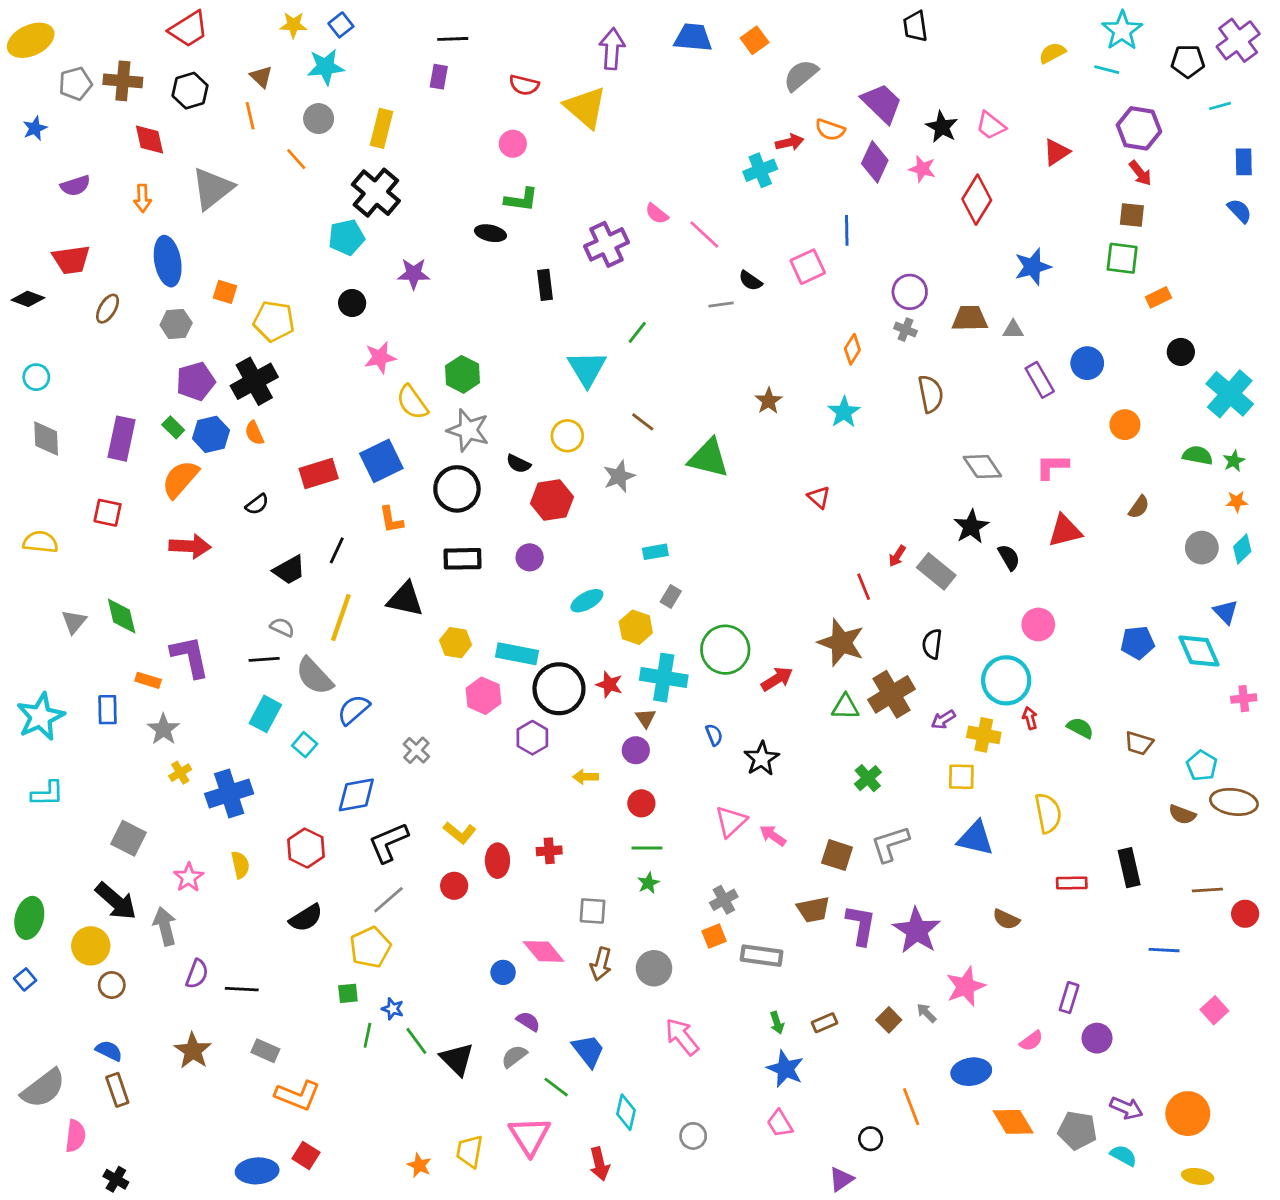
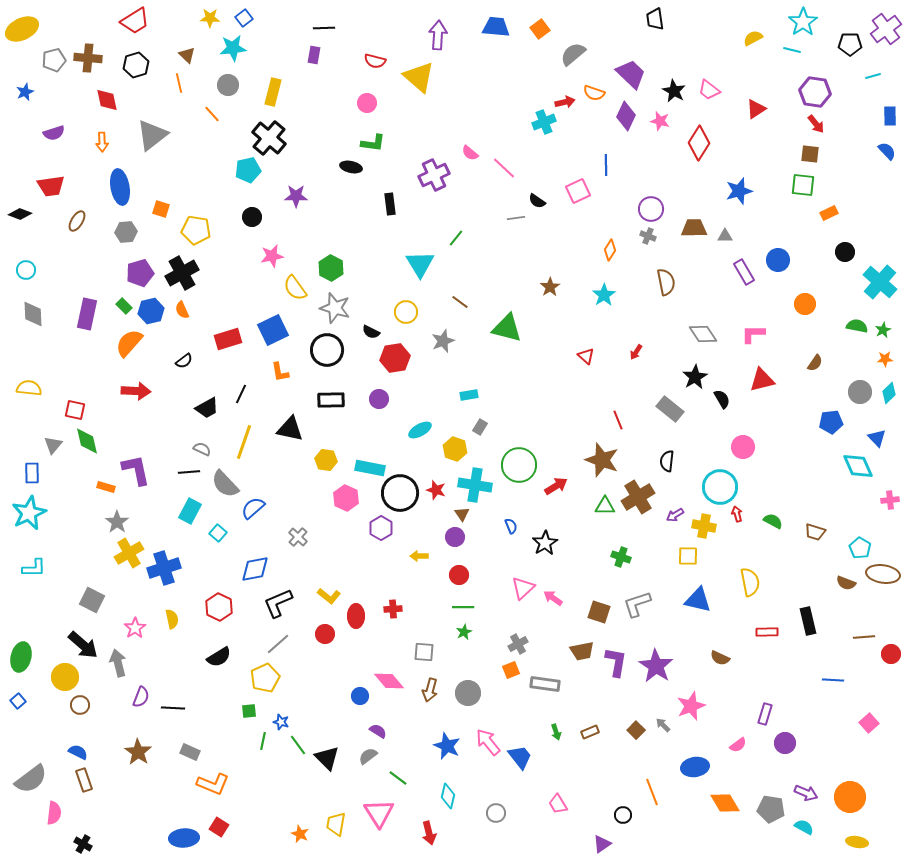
red square: (108, 513) -> (75, 410), moved
red arrow: (897, 556) -> (636, 352), moved
blue pentagon: (1138, 643) -> (831, 422), moved
blue rectangle: (108, 710) -> (32, 473), moved
yellow cross: (180, 773) -> (129, 553), size x1.8
green cross: (868, 778) -> (621, 557), turned -30
blue trapezoid: (588, 1051) -> (520, 757), moved
blue star: (785, 1069) -> (447, 746), moved

